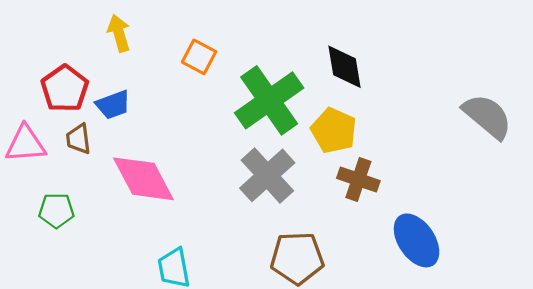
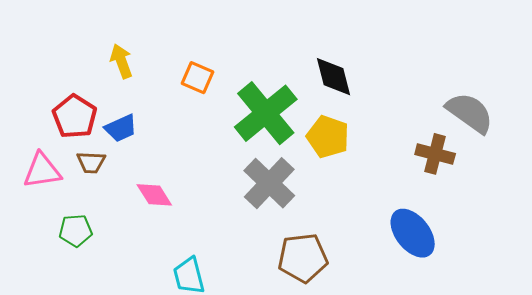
brown trapezoid: (78, 139) -> (91, 162), turned -76
pink diamond: (143, 179) -> (154, 195), size x0.6
brown cross: (358, 180) -> (435, 154), moved

